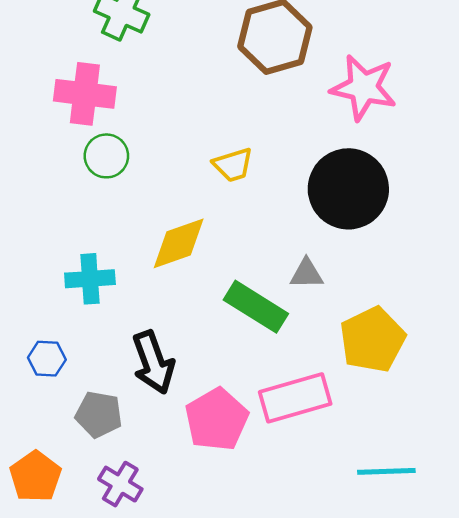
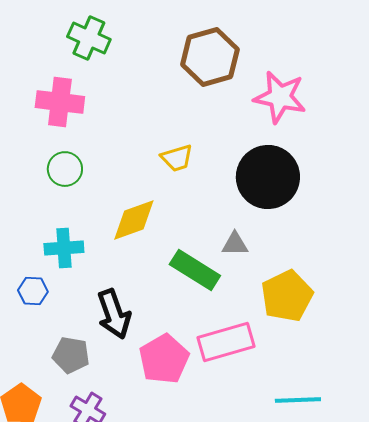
green circle: (106, 156) -> (65, 169), moved
blue hexagon: (47, 359) -> (33, 291), moved

